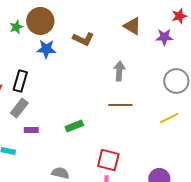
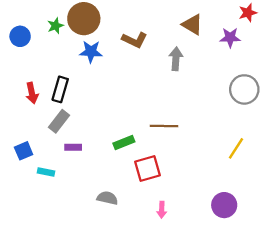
gray arrow: (119, 71) -> (176, 59), moved
brown line: (120, 105) -> (164, 126), moved
yellow line: (169, 118) -> (236, 148), moved, turned -30
red square: (108, 160) -> (148, 168), moved, turned -30

